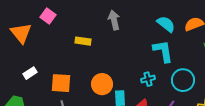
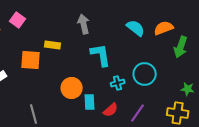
cyan L-shape: (163, 51) -> (101, 55), moved
cyan circle: (183, 80) -> (145, 74), moved
orange square: (61, 83) -> (31, 60), moved

